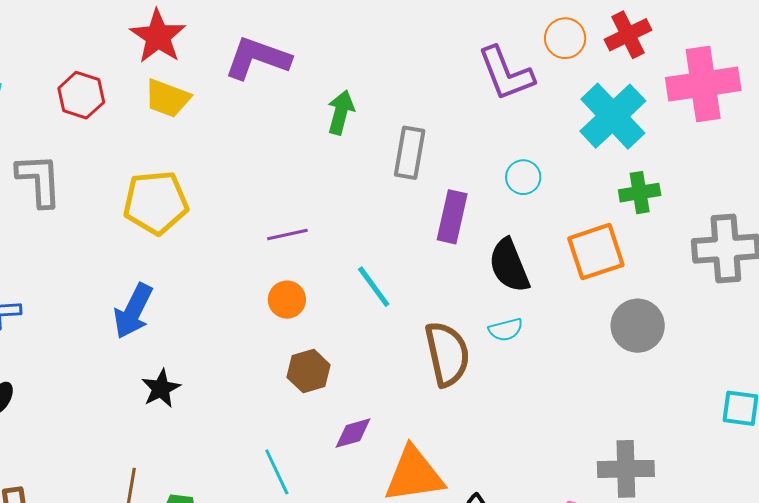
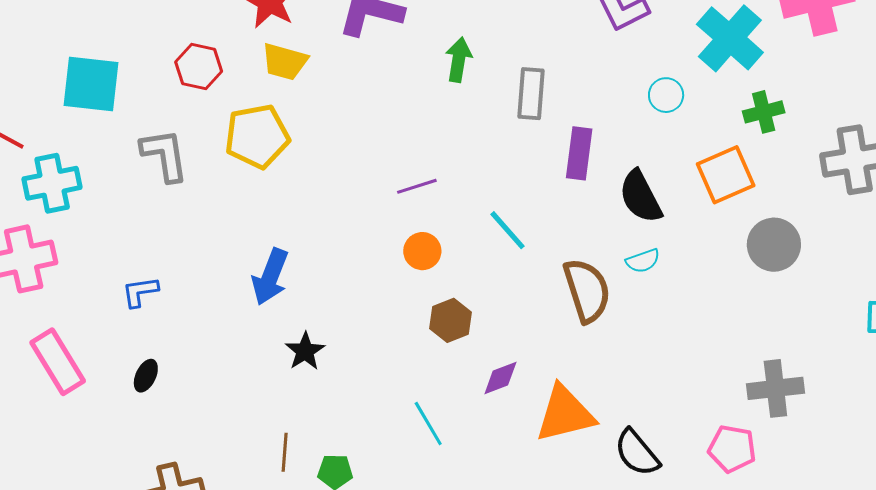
cyan circle: (523, 177) -> (666, 95), moved
yellow pentagon: (156, 203) -> (257, 136), moved

